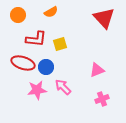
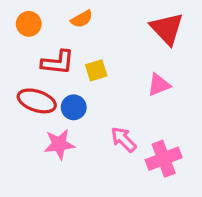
pink triangle: (97, 70) -> (159, 85), moved
pink arrow: (63, 87) -> (123, 139), moved
pink cross: (102, 99) -> (164, 159), size x1.5

